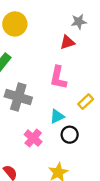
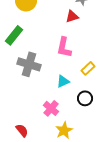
black circle: (70, 135) -> (85, 98), moved
pink cross: (33, 138) -> (51, 108), moved

